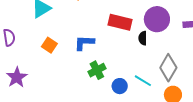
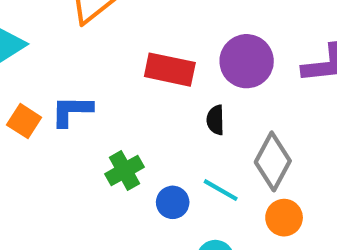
black semicircle: (143, 38) -> (215, 120), moved
blue L-shape: (84, 43) -> (72, 111), moved

